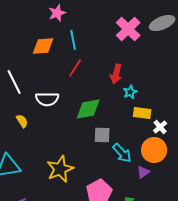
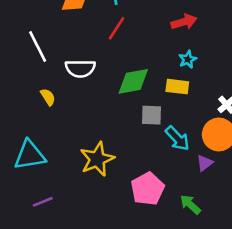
red arrow: (116, 74) -> (184, 22), moved, turned -120
yellow rectangle: (142, 113) -> (177, 87), moved

